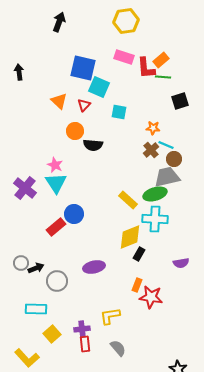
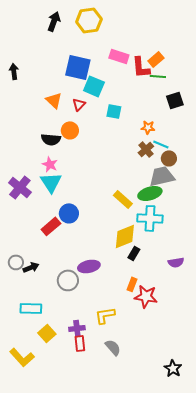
yellow hexagon: (126, 21) -> (89, 20), moved
black semicircle: (93, 145) -> (51, 139), moved
gray circle: (57, 281) -> (68, 280), moved

